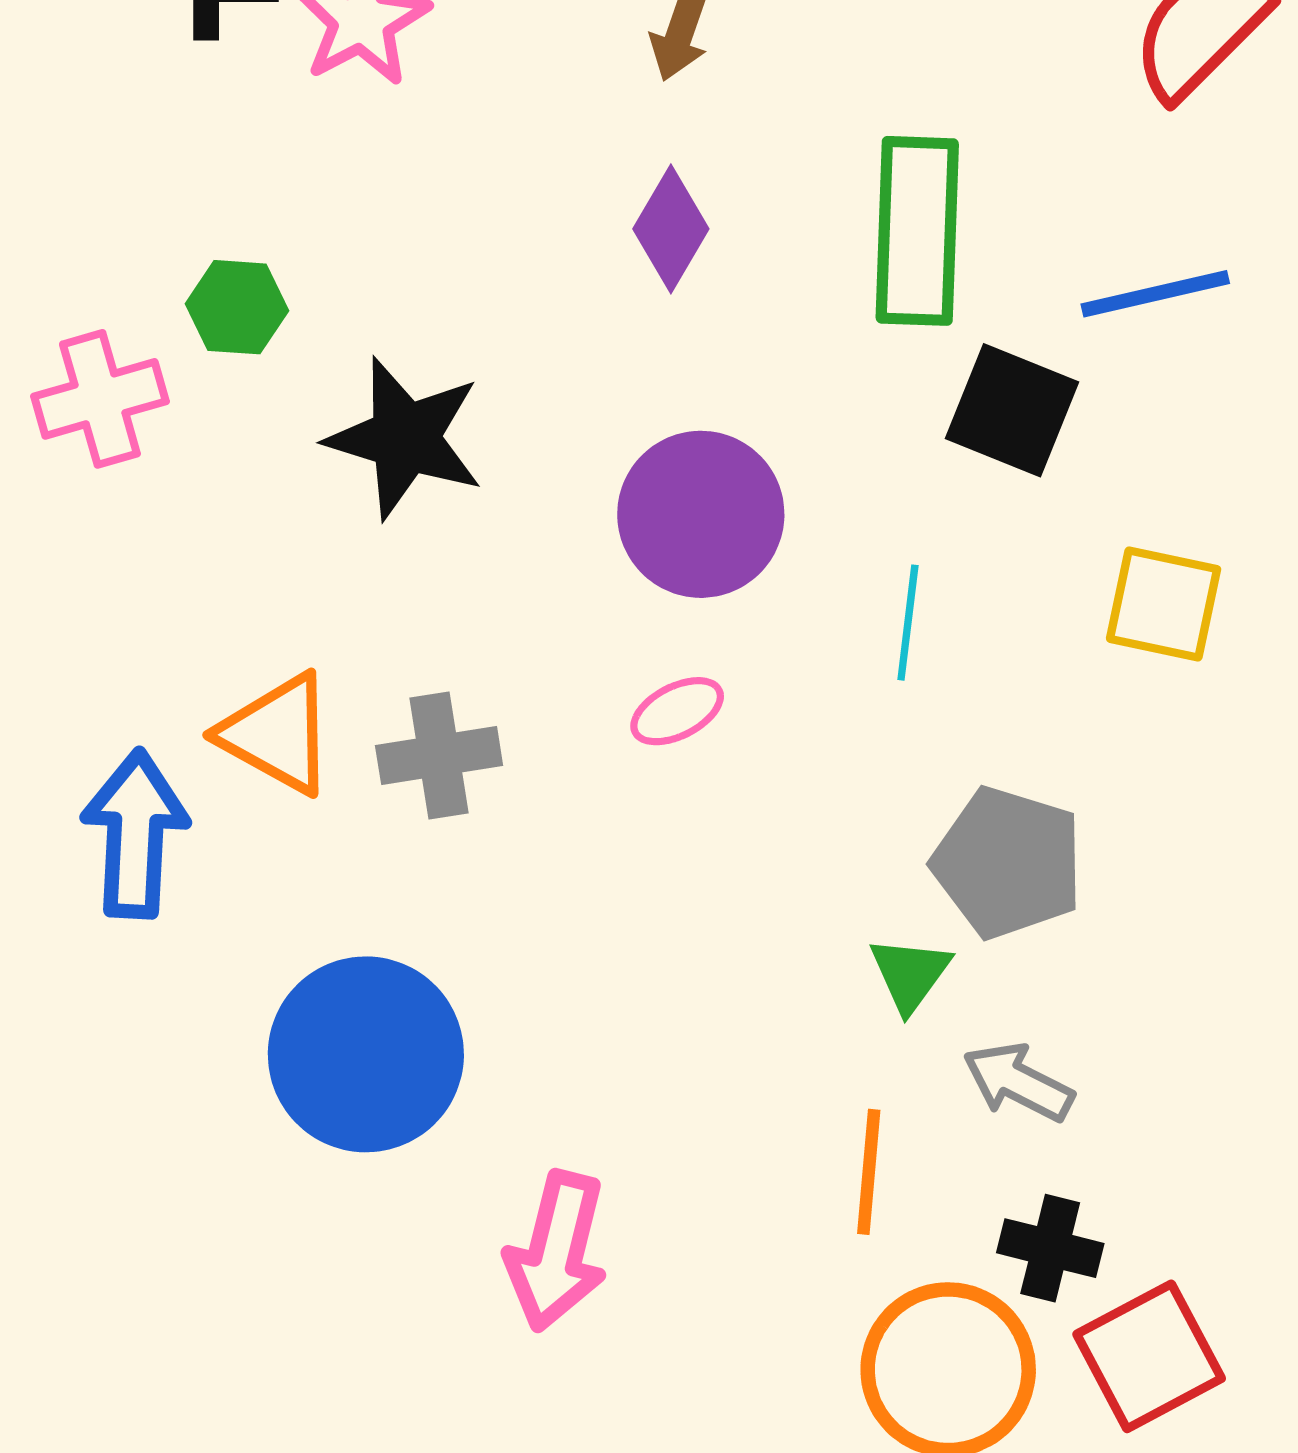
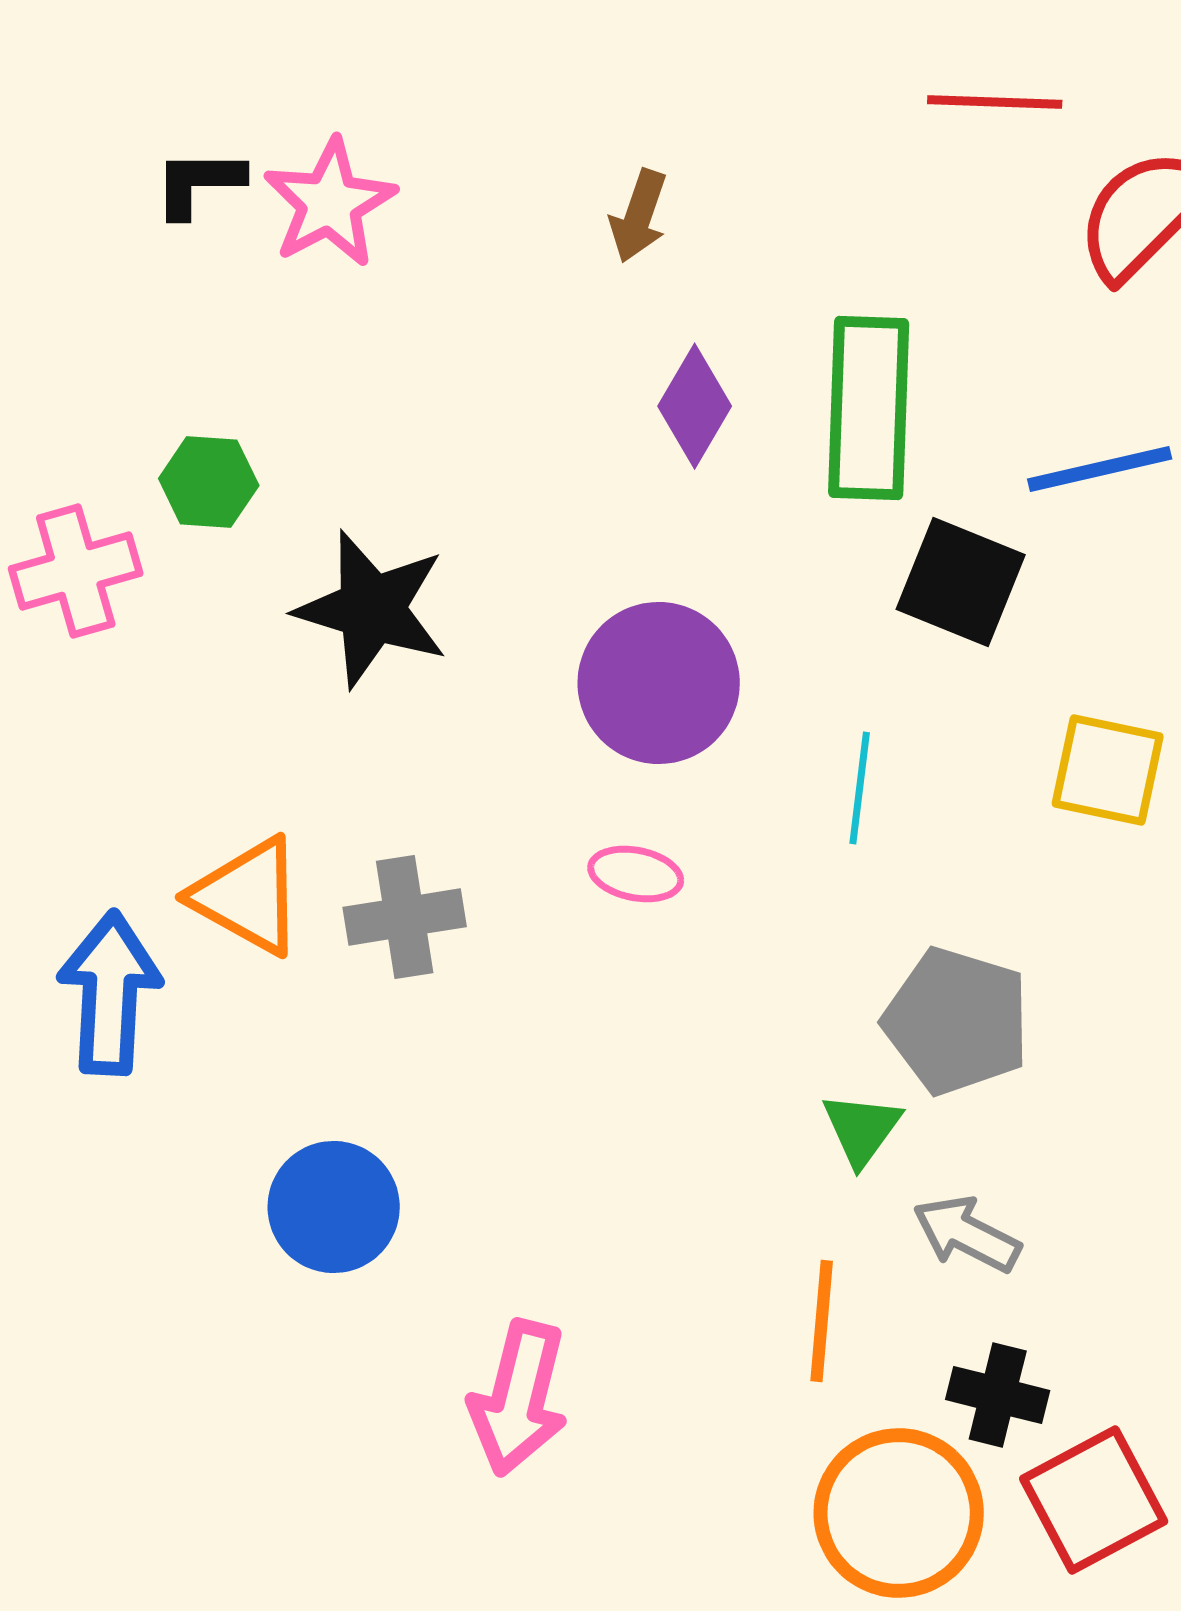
purple diamond: (671, 229) -> (695, 406), moved
pink ellipse: (677, 711) -> (636, 874), turned 38
blue circle: (366, 1054) -> (334, 1207), size x0.7

